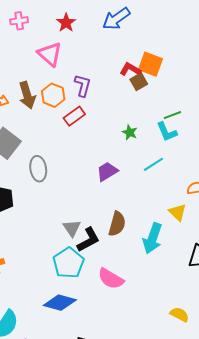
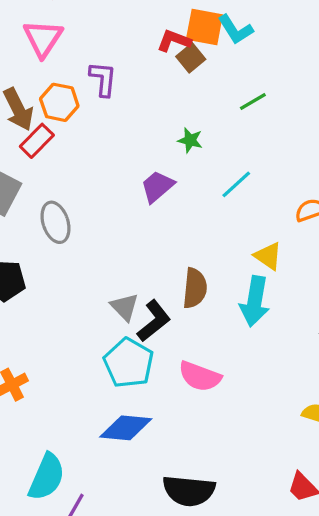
pink triangle: (50, 54) -> (43, 38), turned 32
red rectangle: (74, 116) -> (37, 141), moved
cyan L-shape: (167, 132) -> (235, 29), moved
purple trapezoid: (107, 171) -> (157, 186), moved
yellow triangle: (178, 212) -> (268, 256), moved

